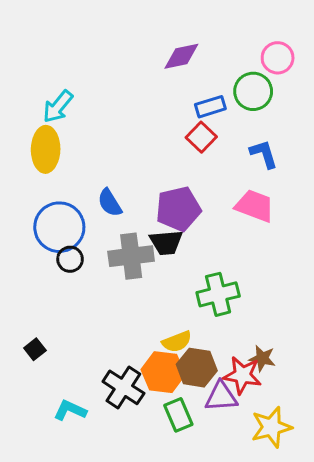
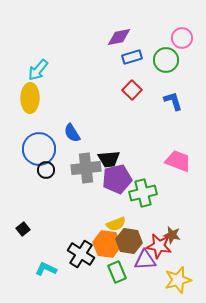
blue rectangle: (210, 107) -> (132, 57), moved
pink trapezoid: (255, 206) -> (178, 161), moved
purple pentagon: (178, 209) -> (117, 179), moved

